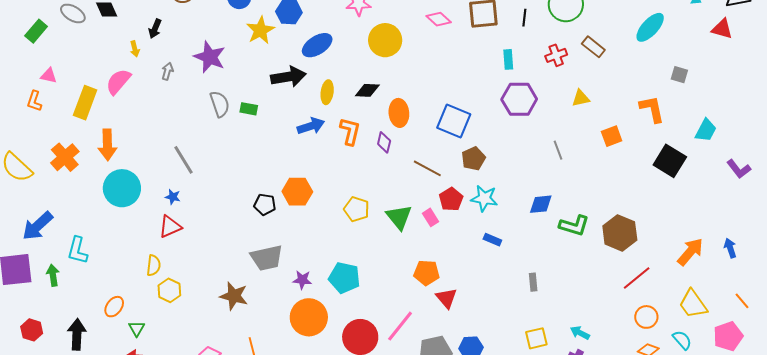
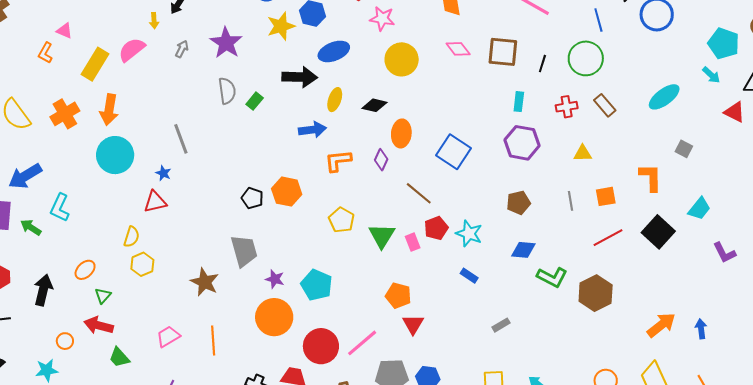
green rectangle: (249, 109) -> (255, 101), turned -72
orange L-shape: (350, 131) -> (338, 161), moved, turned -120
gray line: (558, 150) -> (571, 201), moved
brown pentagon: (473, 159) -> (518, 203), moved
gray trapezoid: (267, 258) -> (244, 251), turned -104
green arrow: (53, 275) -> (31, 227), turned -60
red line: (637, 278) -> (608, 238), moved
gray rectangle: (533, 282) -> (501, 325), turned 54

